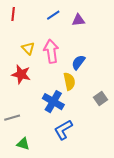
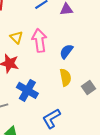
yellow semicircle: (69, 81) -> (65, 77), moved
blue cross: (53, 102) -> (27, 90), moved

